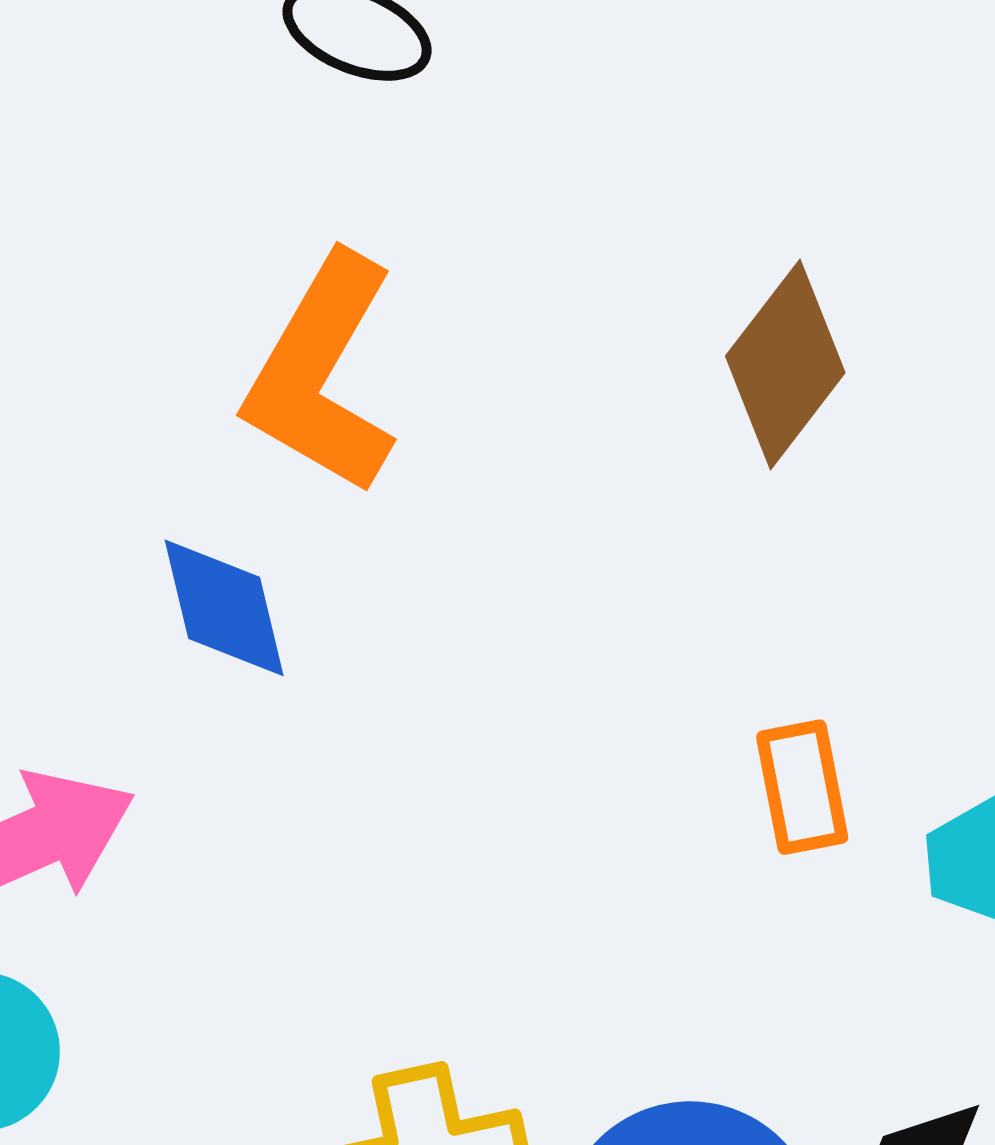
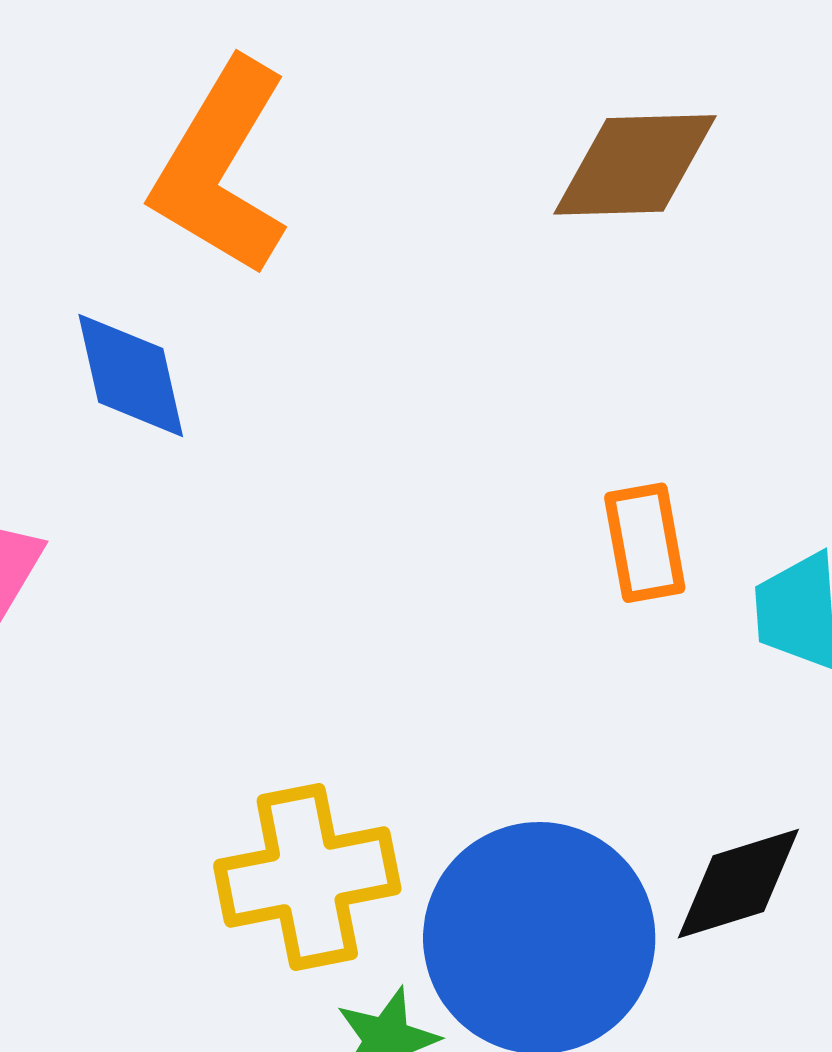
brown diamond: (785, 364) -> (635, 165), turned 50

